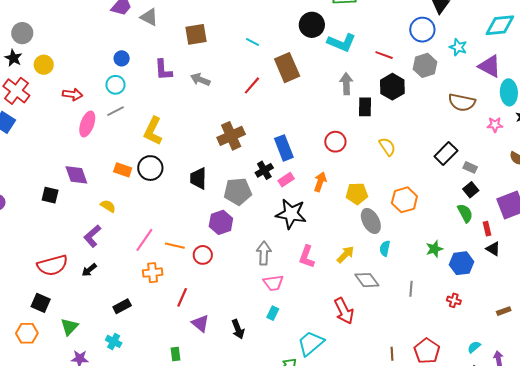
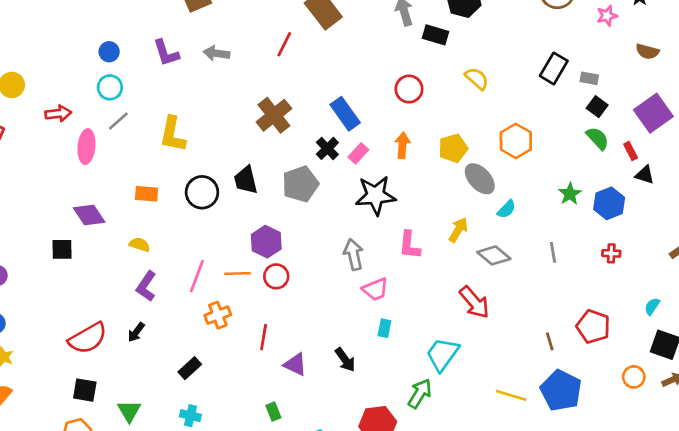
black rectangle: (365, 107) -> (436, 35), turned -60
black circle: (150, 168) -> (202, 192), moved
purple hexagon: (221, 222) -> (266, 242), moved
purple L-shape: (92, 236) -> (146, 286), moved
cyan semicircle: (385, 248) -> (507, 209), turned -133

